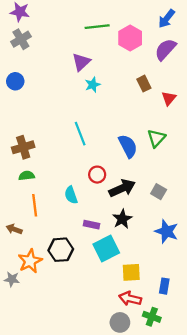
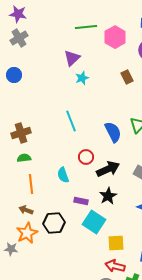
brown arrow: (14, 229) -> (26, 210), moved
cyan square: (106, 248) -> (94, 222), turned -30

